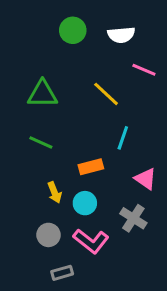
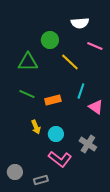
green circle: (73, 30) -> (50, 40), moved
orange rectangle: (91, 167) -> (53, 100), moved
pink triangle: (146, 179) -> (96, 107), moved
gray circle: (49, 235) -> (15, 172), moved

